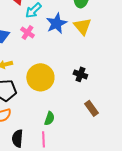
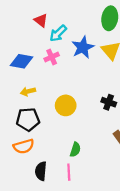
pink cross: (27, 32) -> (52, 57), turned 32
yellow circle: (40, 77) -> (66, 105), size x0.7

